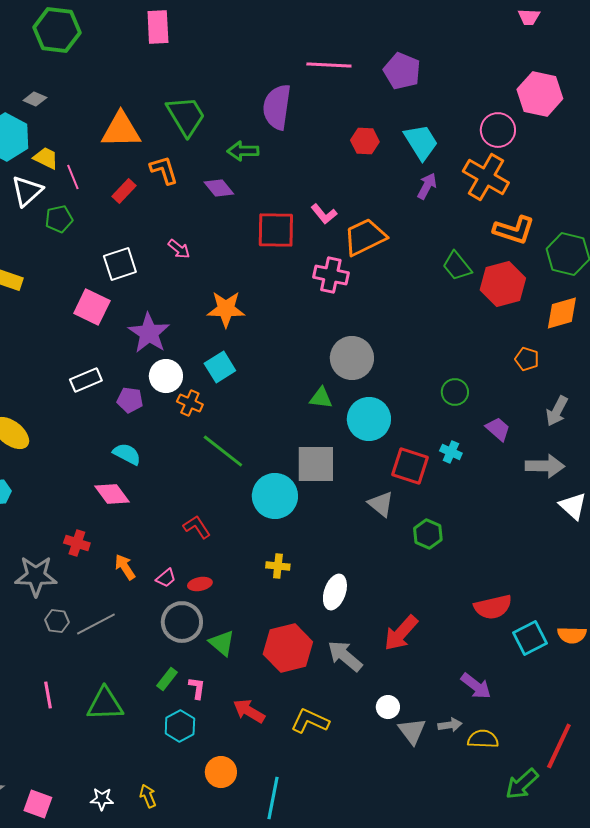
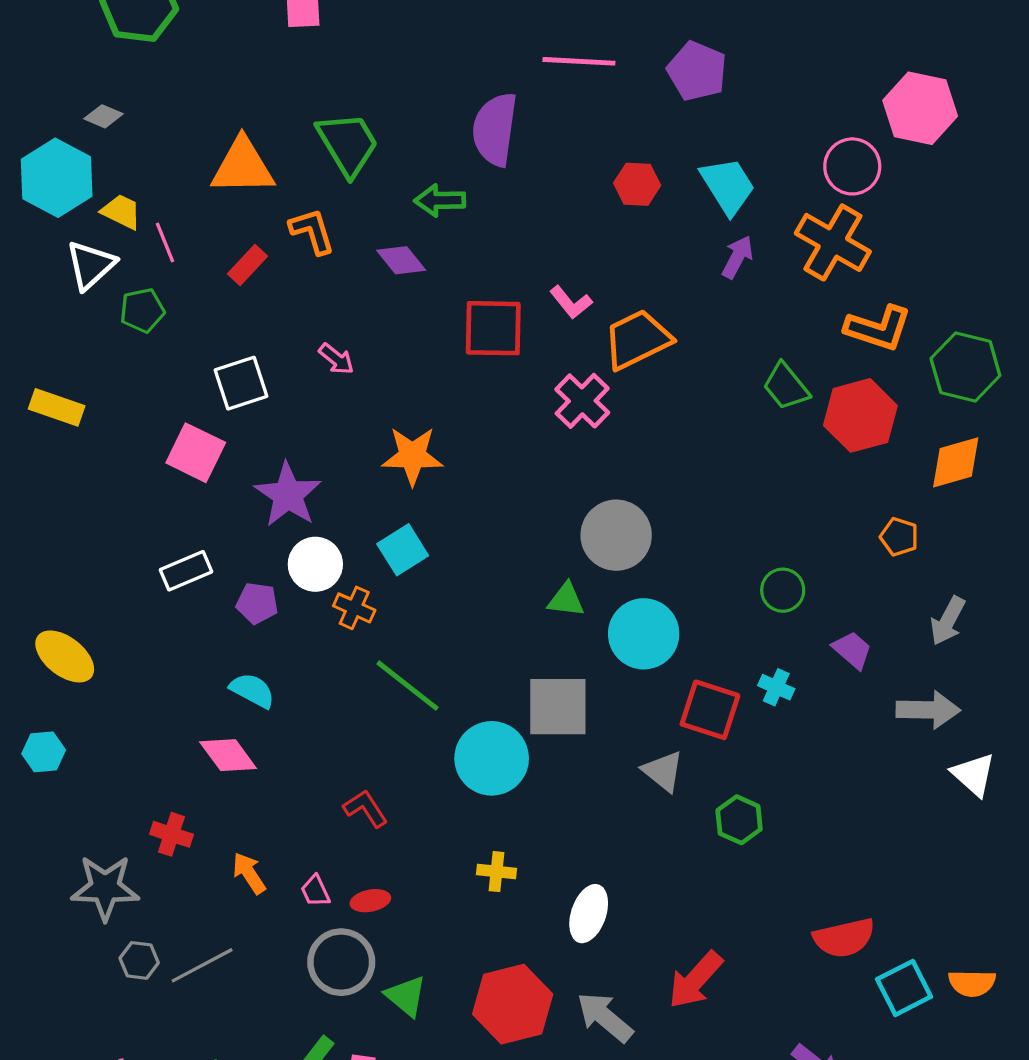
pink cross: (331, 275) -> (582, 401), turned 32
pink trapezoid: (166, 578) -> (315, 891), turned 105

